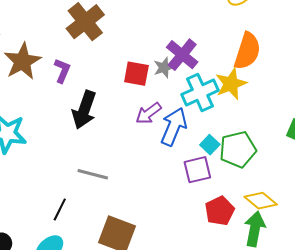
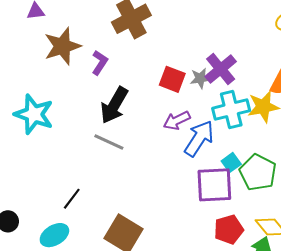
green pentagon: (238, 149) -> (258, 173), turned 30
purple square: (197, 170) -> (214, 185), size x1.4
gray line: (93, 174) -> (109, 142), moved

